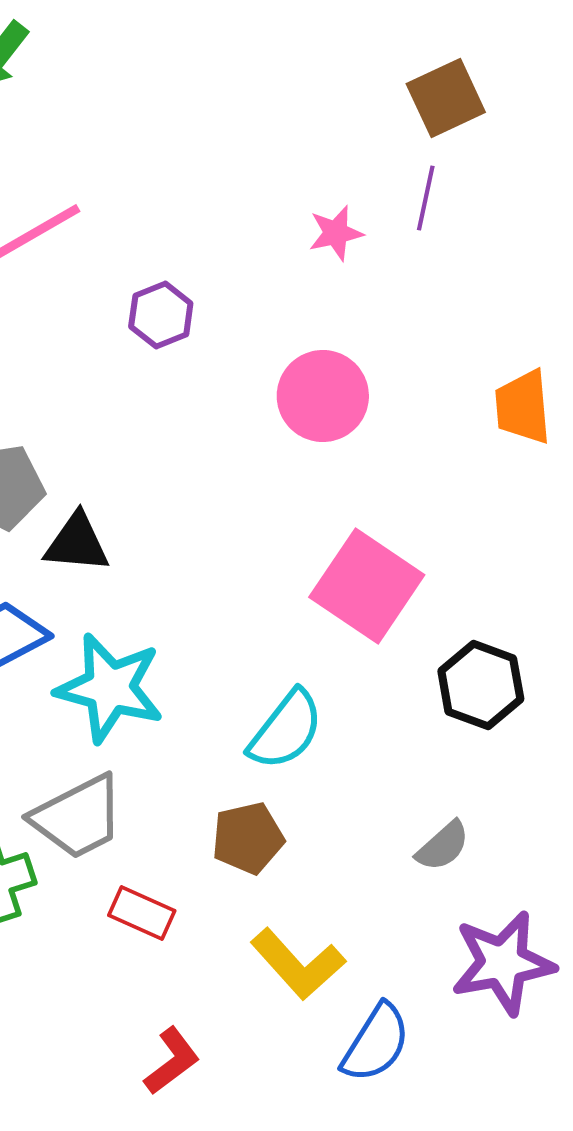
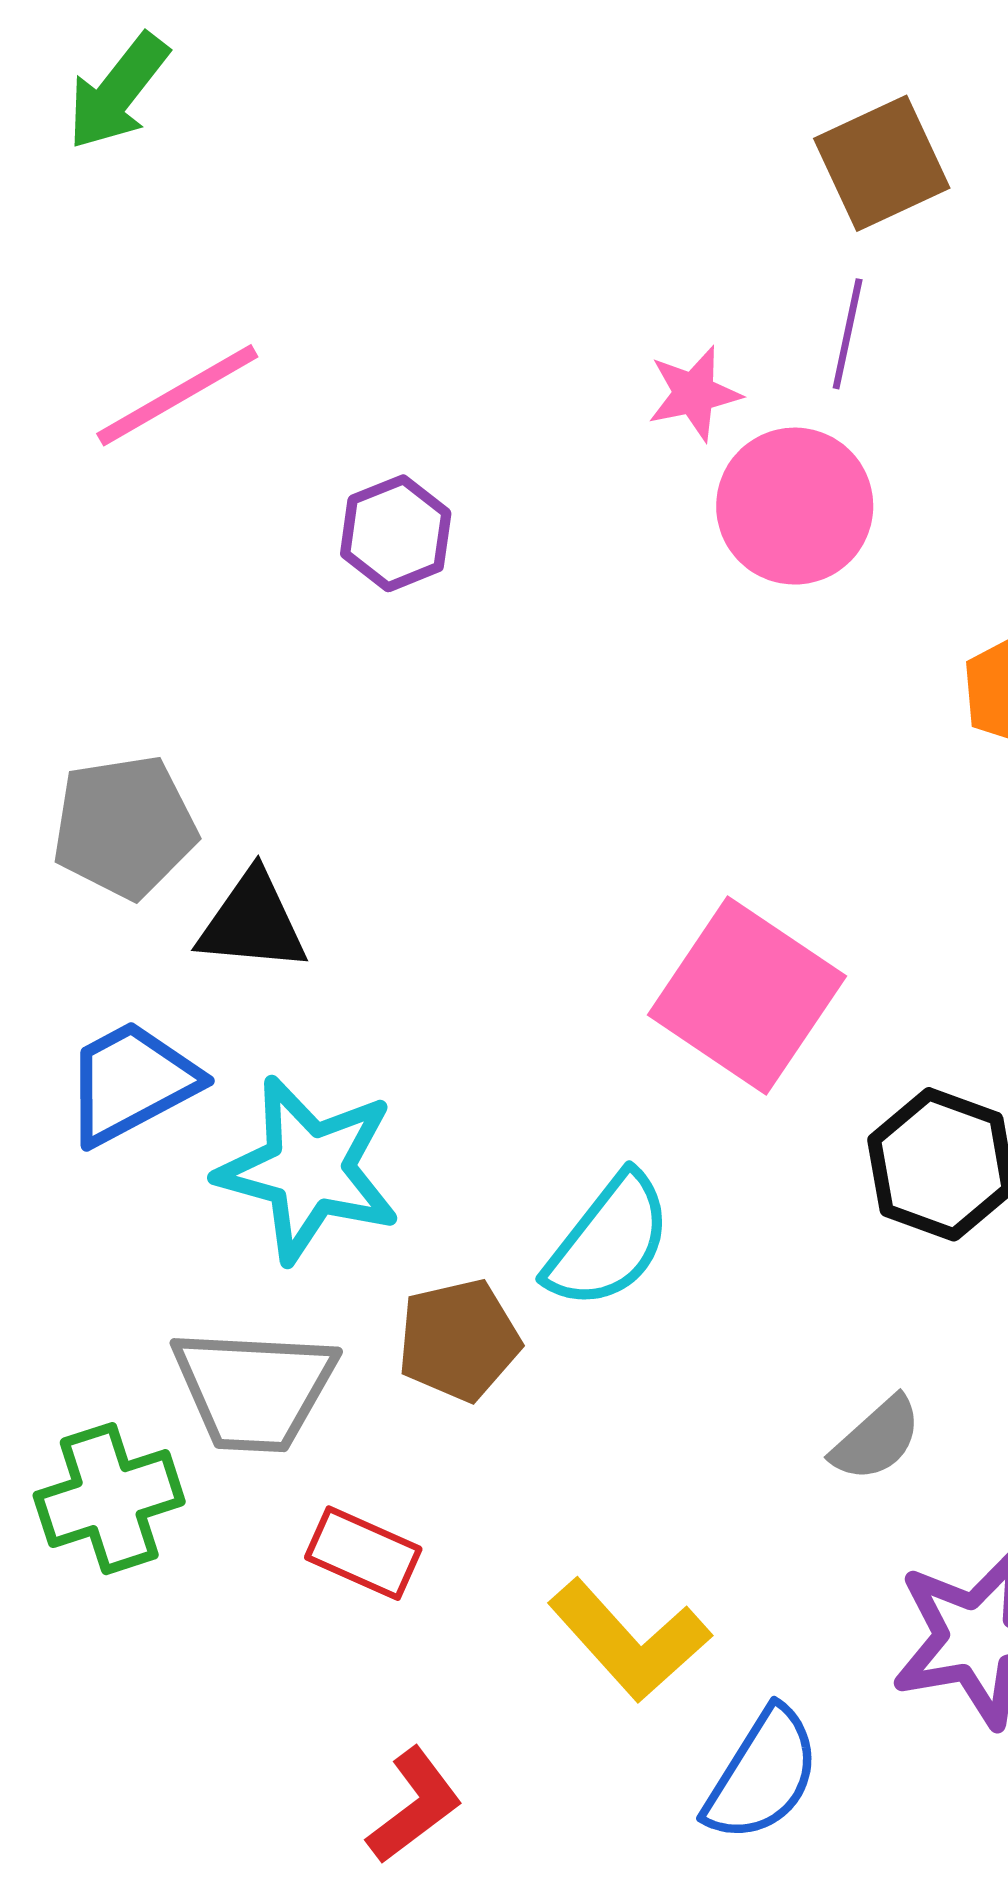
pink circle: (323, 396) -> (795, 506), moved
gray trapezoid: (78, 817) -> (254, 1389), turned 30
brown pentagon: (248, 838) -> (459, 1340), moved

